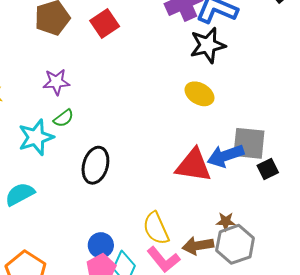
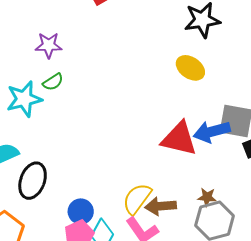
black ellipse: (95, 165) -> (33, 181), moved
yellow semicircle: (156, 228) -> (137, 199), turned 56
brown arrow: (198, 246) -> (161, 206), moved

